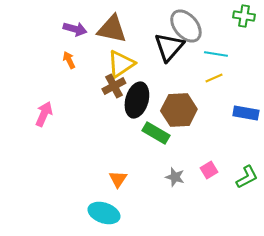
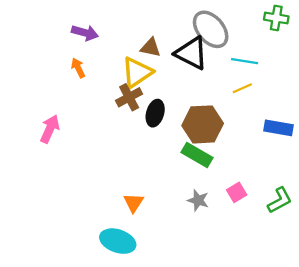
brown triangle: (112, 29) -> (151, 47), moved, size x0.6
black triangle: (169, 47) -> (191, 53), turned -44
black ellipse: (137, 100) -> (155, 113), size x0.7
green rectangle: (156, 133) -> (197, 155), moved

